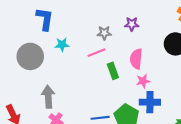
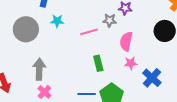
gray star: (104, 33) -> (110, 20), moved
green rectangle: (113, 71) -> (98, 63), moved
blue cross: (150, 102) -> (152, 78), moved, turned 36

